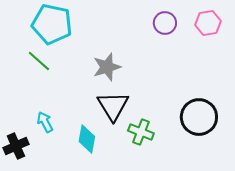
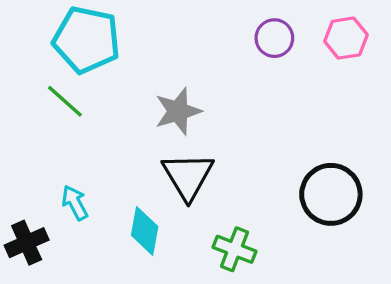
green cross: (141, 132) -> (234, 249), moved

